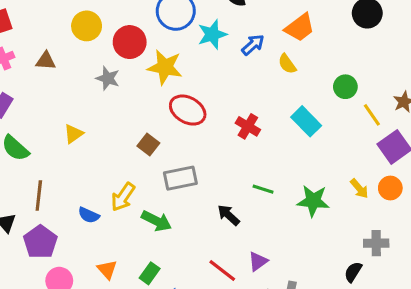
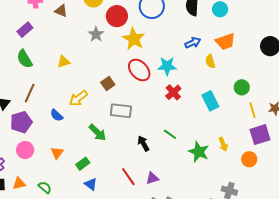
cyan star: (212, 34) -> (167, 66), moved
yellow arrow: (359, 189) -> (223, 144), moved
yellow arrow: (123, 197) -> (78, 98), moved

